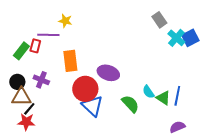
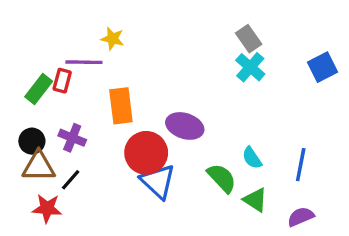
gray rectangle: (159, 20) -> (249, 39), moved
cyan cross: (176, 38) -> (250, 67), moved
green triangle: (163, 98) -> (255, 200), moved
black line: (29, 109) -> (71, 180), moved

